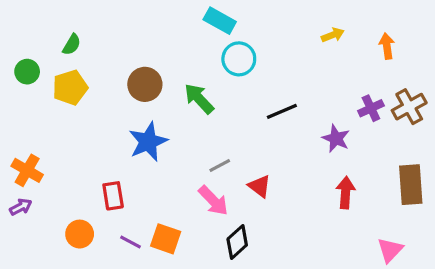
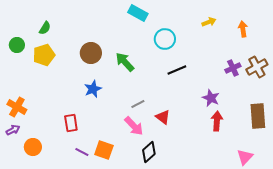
cyan circle: (239, 59) -> (165, 39), moved
purple star: (336, 138) -> (211, 98), moved
blue star: (148, 142) -> (93, 89), size x0.7
orange circle: (80, 234) -> (33, 147), moved

